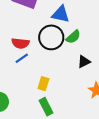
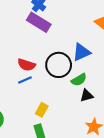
blue triangle: (61, 14) -> (81, 52), moved, turned -48
green semicircle: (73, 37) -> (79, 80), moved

